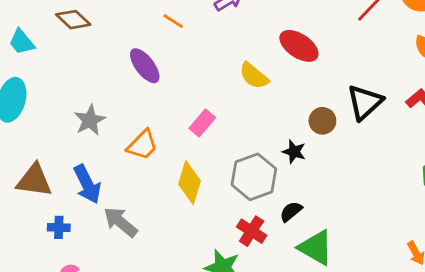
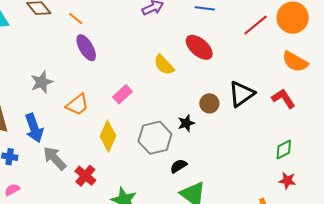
orange line: (173, 21) -> (76, 19), moved
black star: (294, 152) -> (186, 123), turned 30
red cross: (252, 231) -> (85, 176), moved

